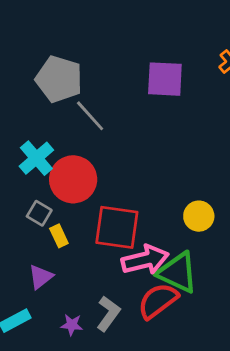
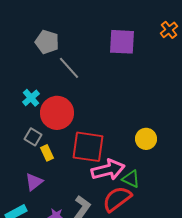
gray pentagon: (59, 79) -> (47, 42), size x0.7
cyan cross: (36, 158) -> (31, 98), size x0.7
green triangle: (178, 273) -> (131, 179), size x0.6

